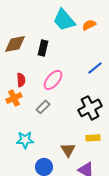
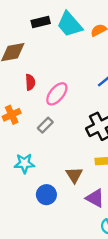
black rectangle: (43, 48) -> (41, 22), moved, turned 63
red semicircle: (21, 80) -> (30, 82), moved

